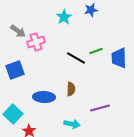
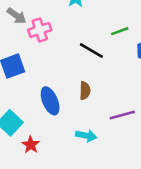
green line: (96, 51) -> (120, 31), moved
blue ellipse: (44, 97) -> (50, 101), turned 65

